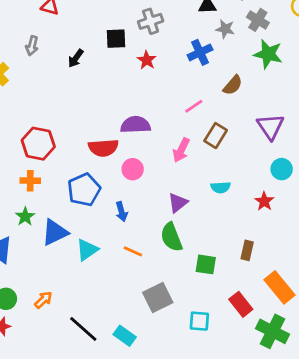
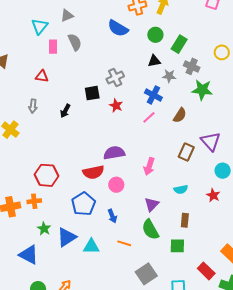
blue cross: (200, 52) -> (153, 95), turned -30
pink line: (194, 106) -> (149, 117), moved
brown rectangle: (216, 136) -> (186, 152), moved
orange cross: (30, 181) -> (34, 201), moved
cyan triangle: (87, 250) -> (91, 246), turned 42
brown rectangle: (247, 250) -> (185, 220), moved

